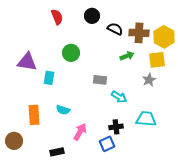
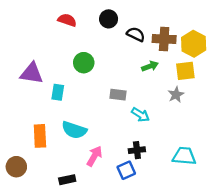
red semicircle: (57, 17) -> (67, 20), turned -49
cyan semicircle: (63, 110) -> (74, 130), size x1.5
cyan trapezoid: (146, 119) -> (184, 156), moved

